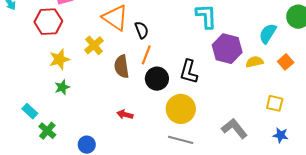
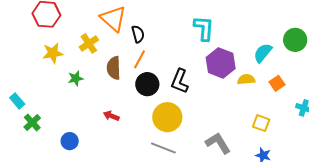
green star: (62, 87) -> (76, 78), moved

